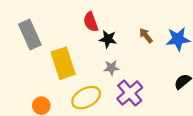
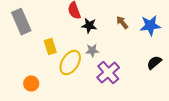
yellow rectangle: (63, 63) -> (50, 47), size x0.6
yellow ellipse: (86, 98) -> (70, 63), moved, turned -30

